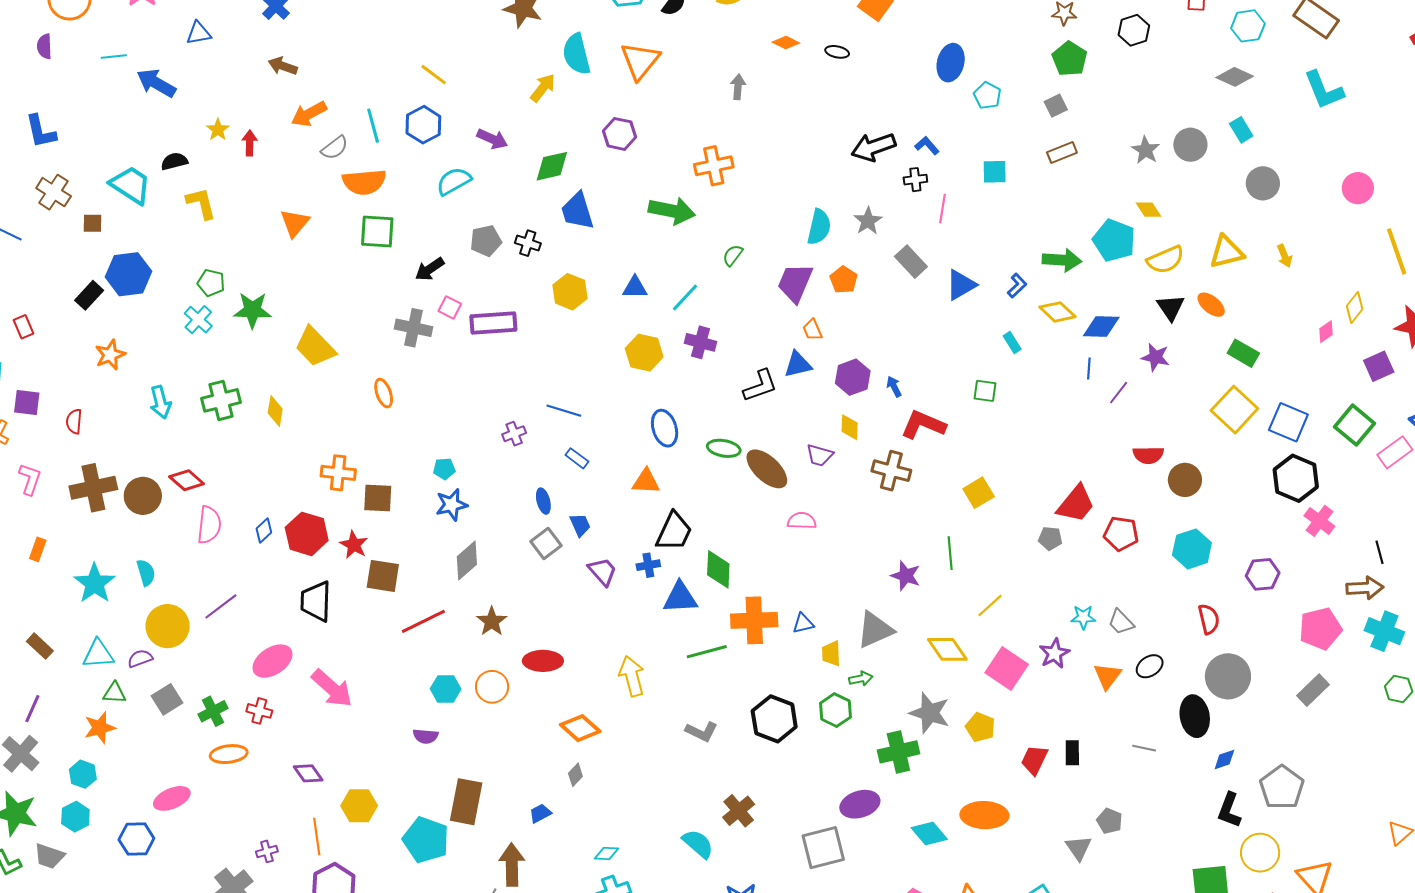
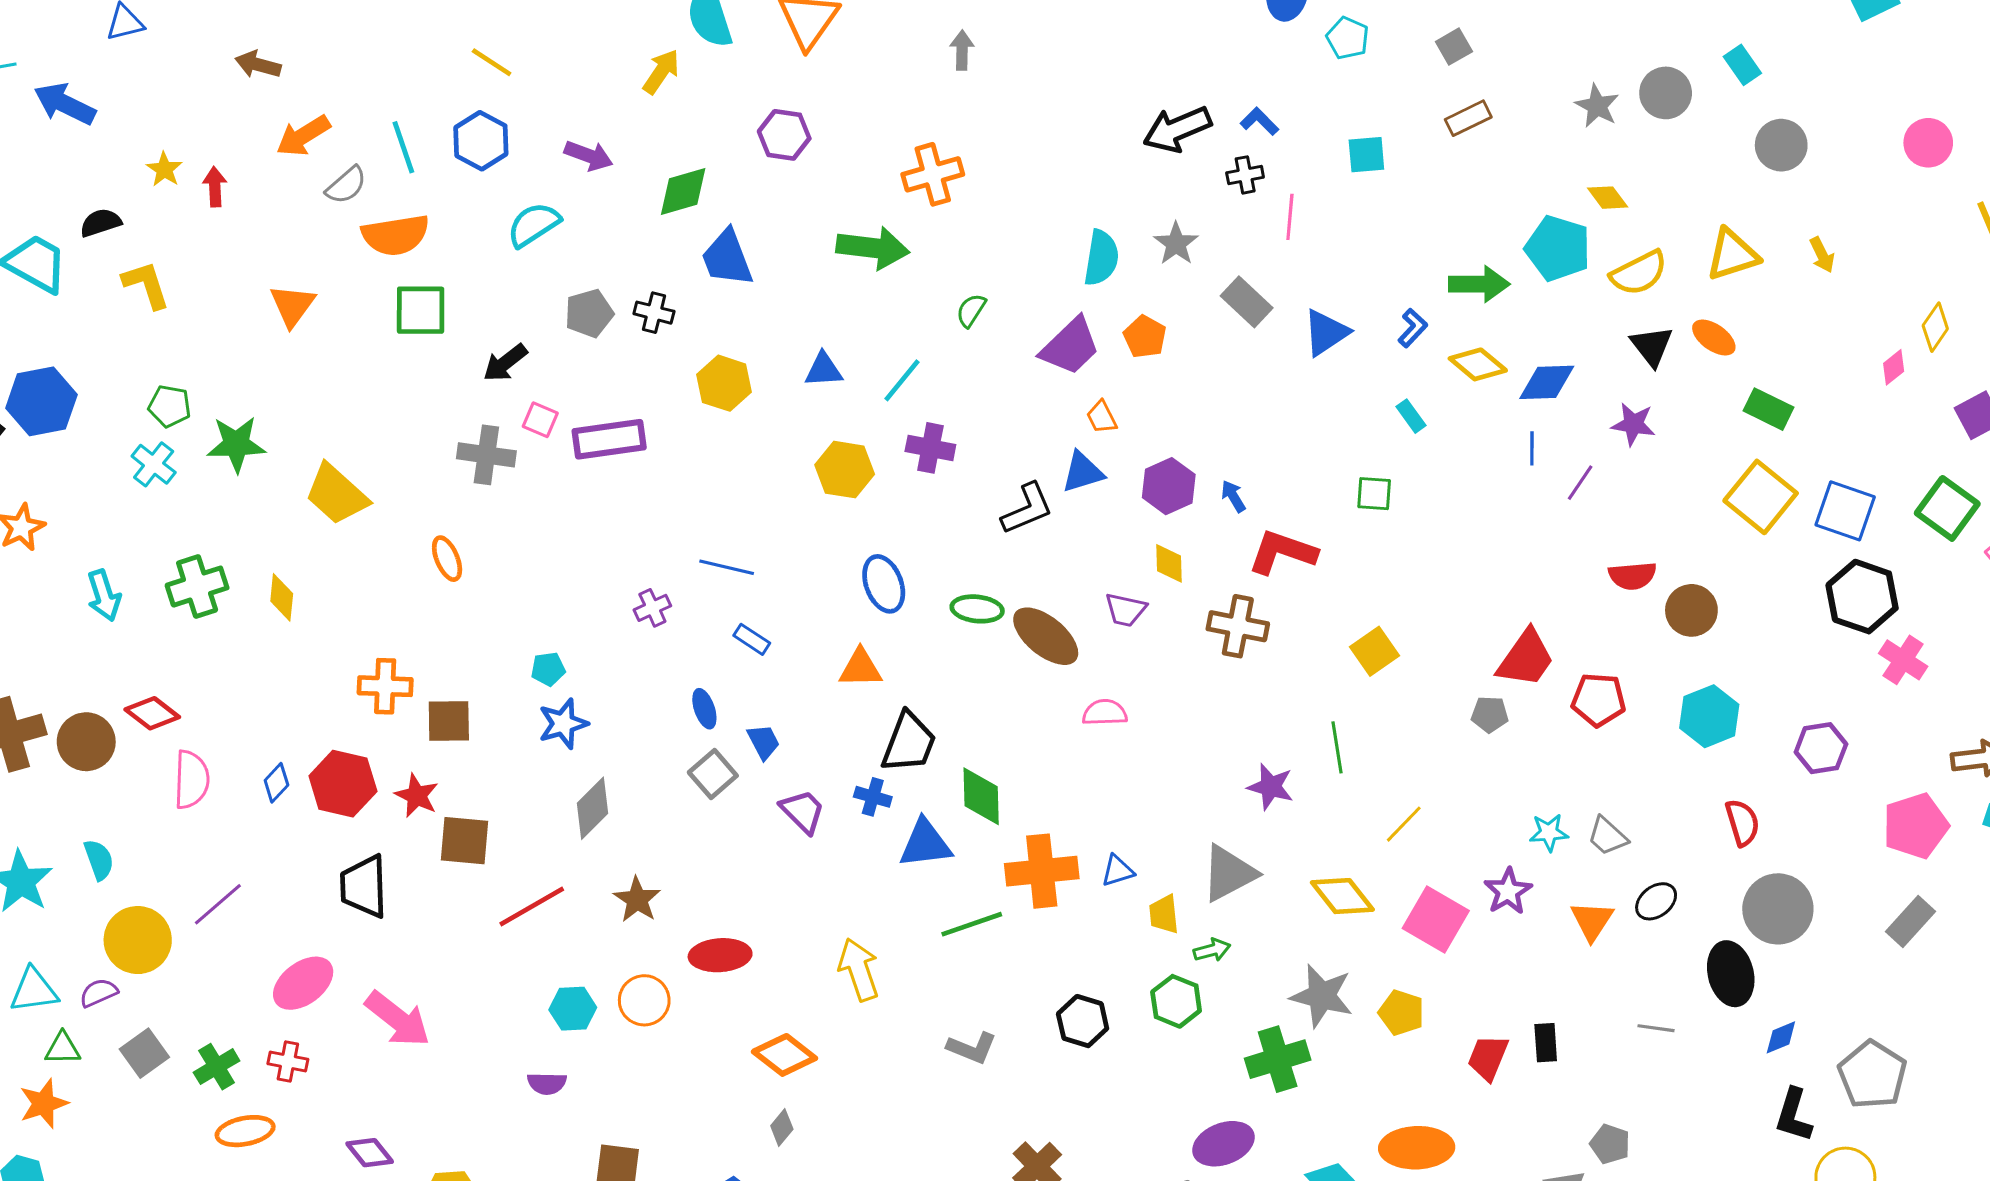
purple trapezoid: (795, 283) -> (1070, 346), turned -153
blue cross: (648, 565) -> (873, 797), turned 30
black hexagon: (774, 719) -> (1083, 1021), size x0.7

